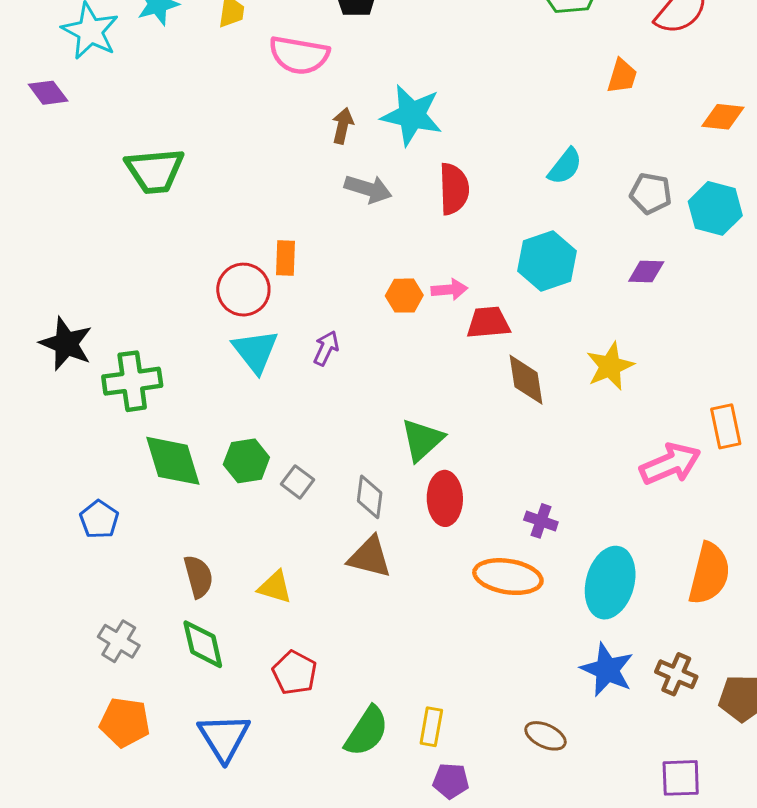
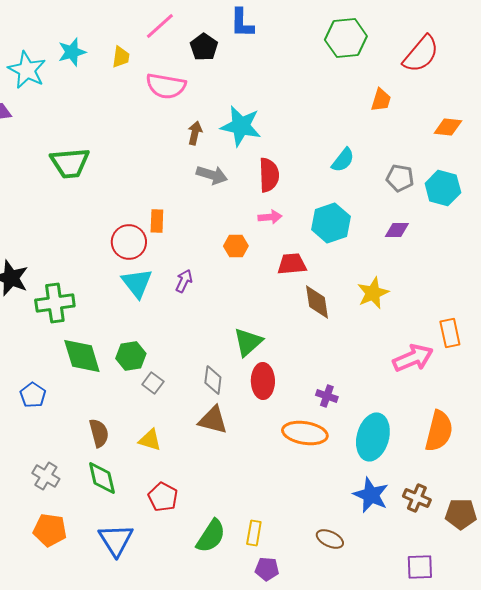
pink arrow: (449, 290) -> (270, 217), moved
gray square: (298, 482) -> (153, 383), moved

